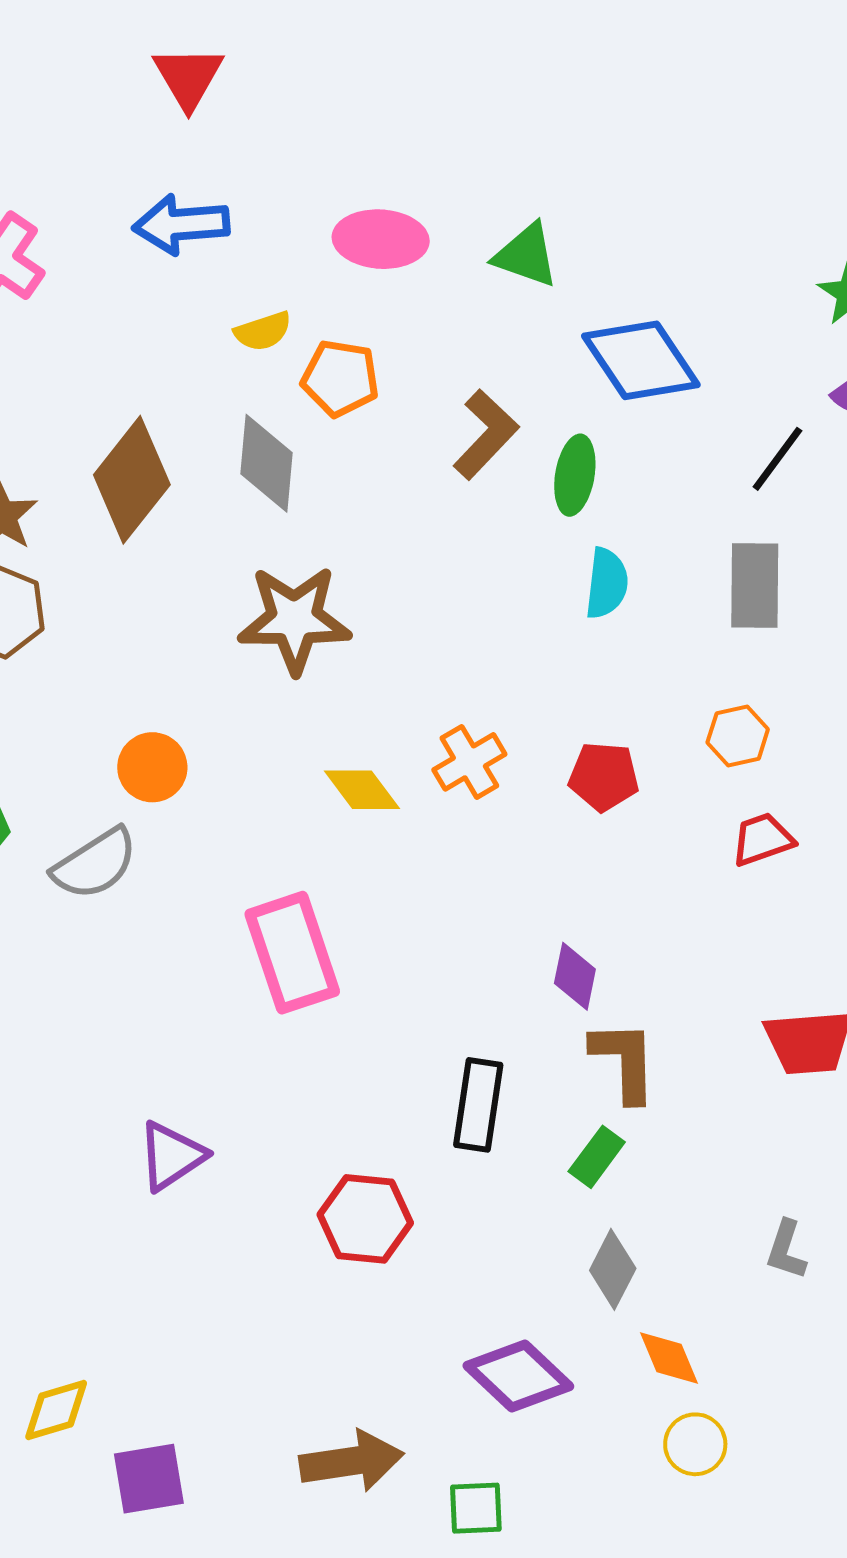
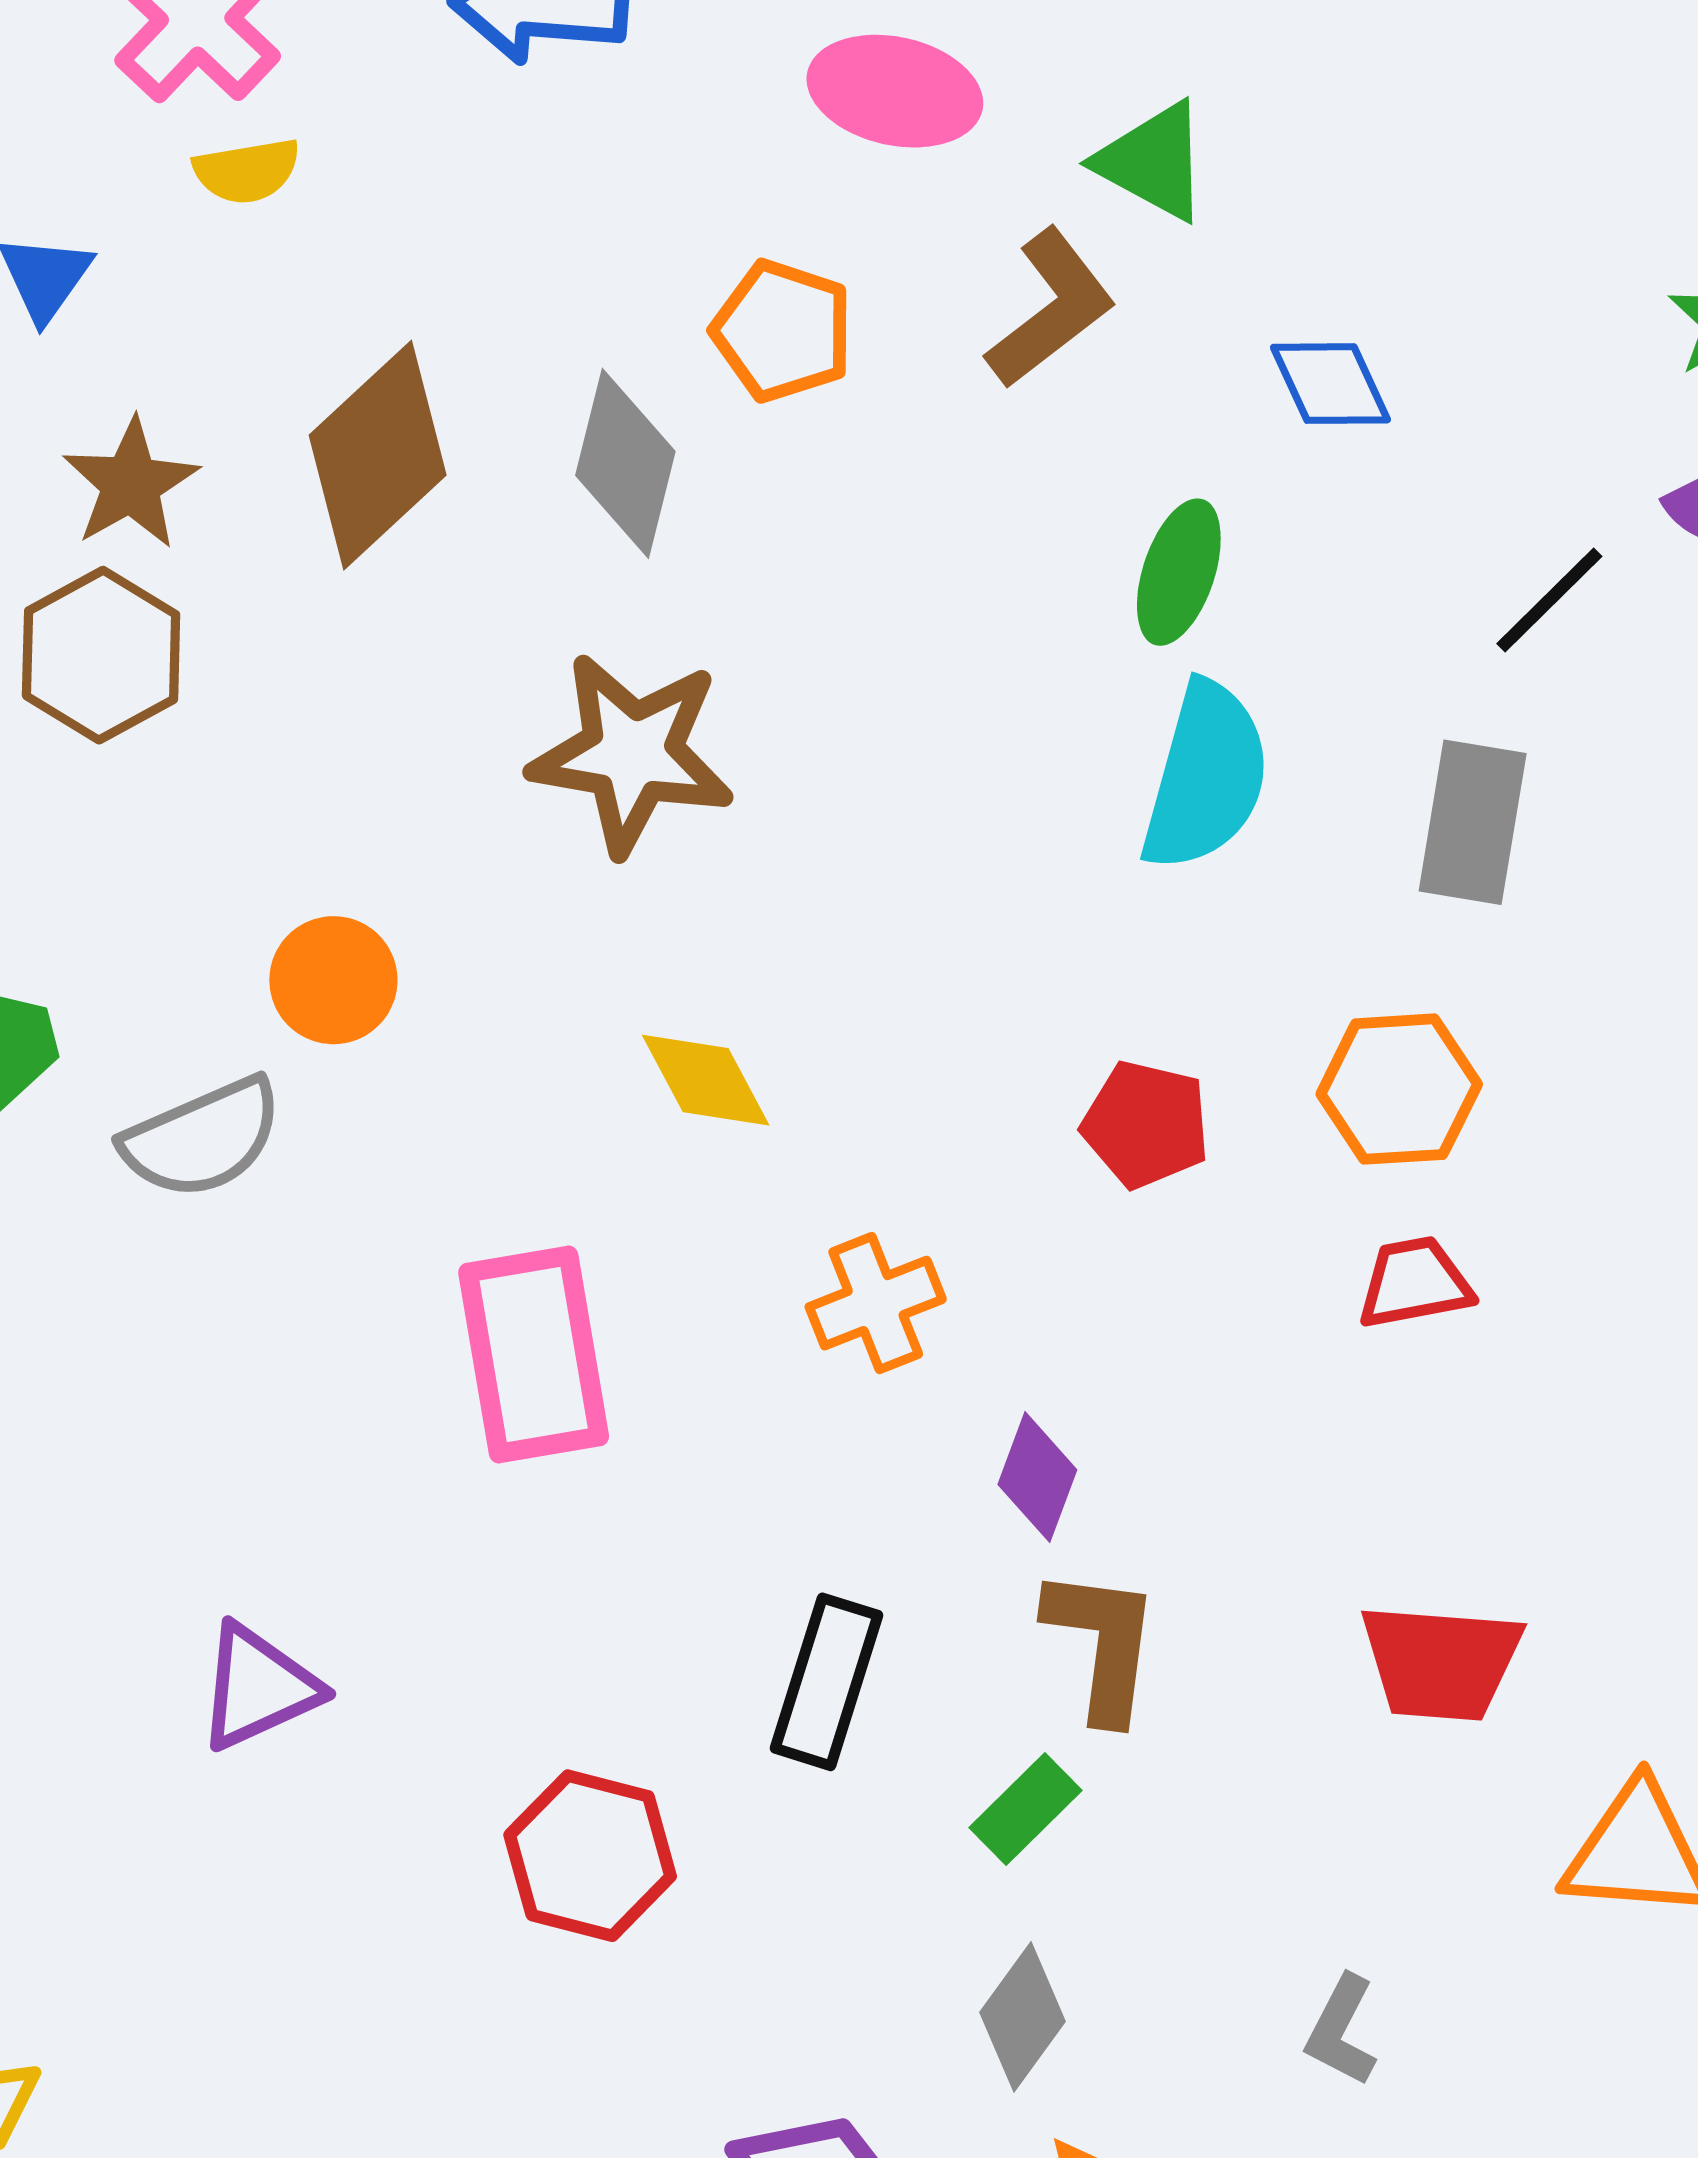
yellow semicircle: (263, 331) -> (247, 171), moved
blue diamond: (641, 360) -> (1330, 384), size x0.6
brown L-shape: (486, 434) -> (1051, 309), moved
cyan semicircle: (607, 583) -> (1206, 776), size x1.5
orange hexagon: (738, 736) -> (1399, 1089), size x1.4
orange cross: (469, 762) -> (876, 1303), moved

